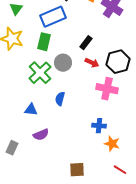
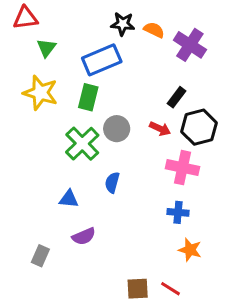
black rectangle: (86, 43) -> (177, 97), moved
blue cross: (99, 126) -> (178, 212), moved
red line: (120, 170) -> (171, 289), moved

